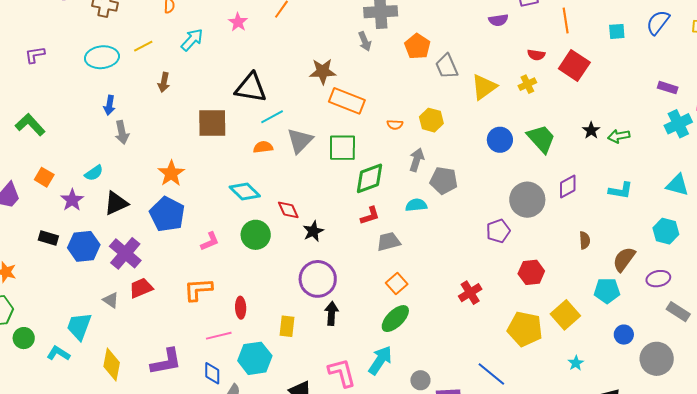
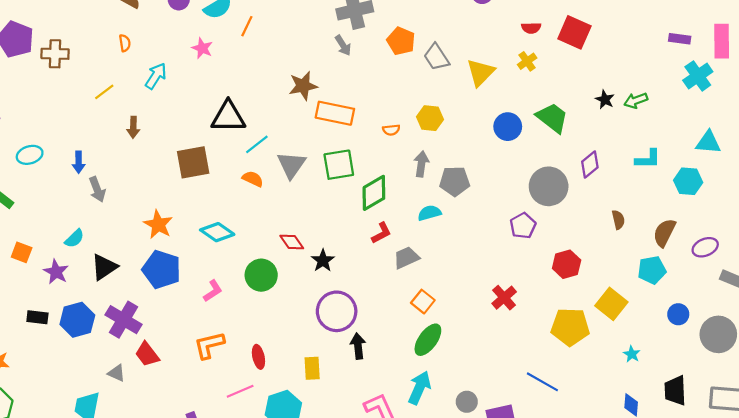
cyan ellipse: (102, 57) -> (30, 155), moved, size x0.7
orange semicircle: (263, 147) -> (253, 179), turned 42
cyan diamond: (245, 192) -> (217, 232), moved
cyan hexagon: (666, 231) -> (688, 181), moved
red trapezoid: (141, 288) -> (147, 354), turned -95

